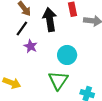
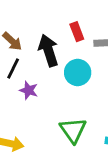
cyan circle: (67, 55) -> (78, 72), moved

